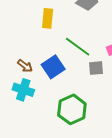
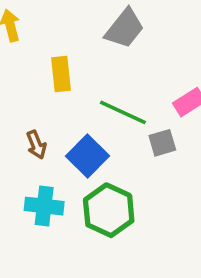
brown arrow: (25, 66) -> (36, 145), moved, turned 42
green hexagon: (72, 109) -> (109, 210), moved

